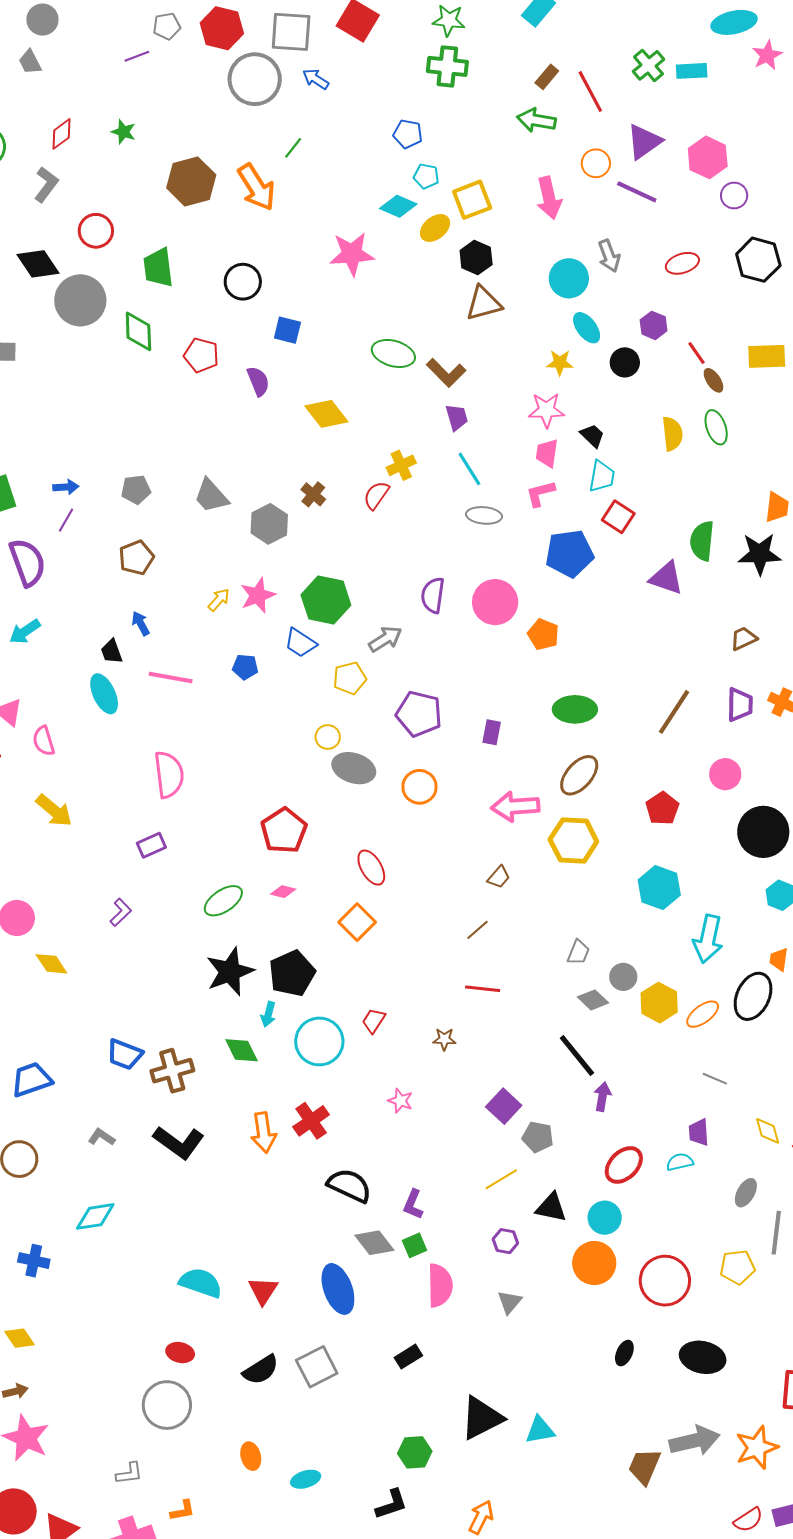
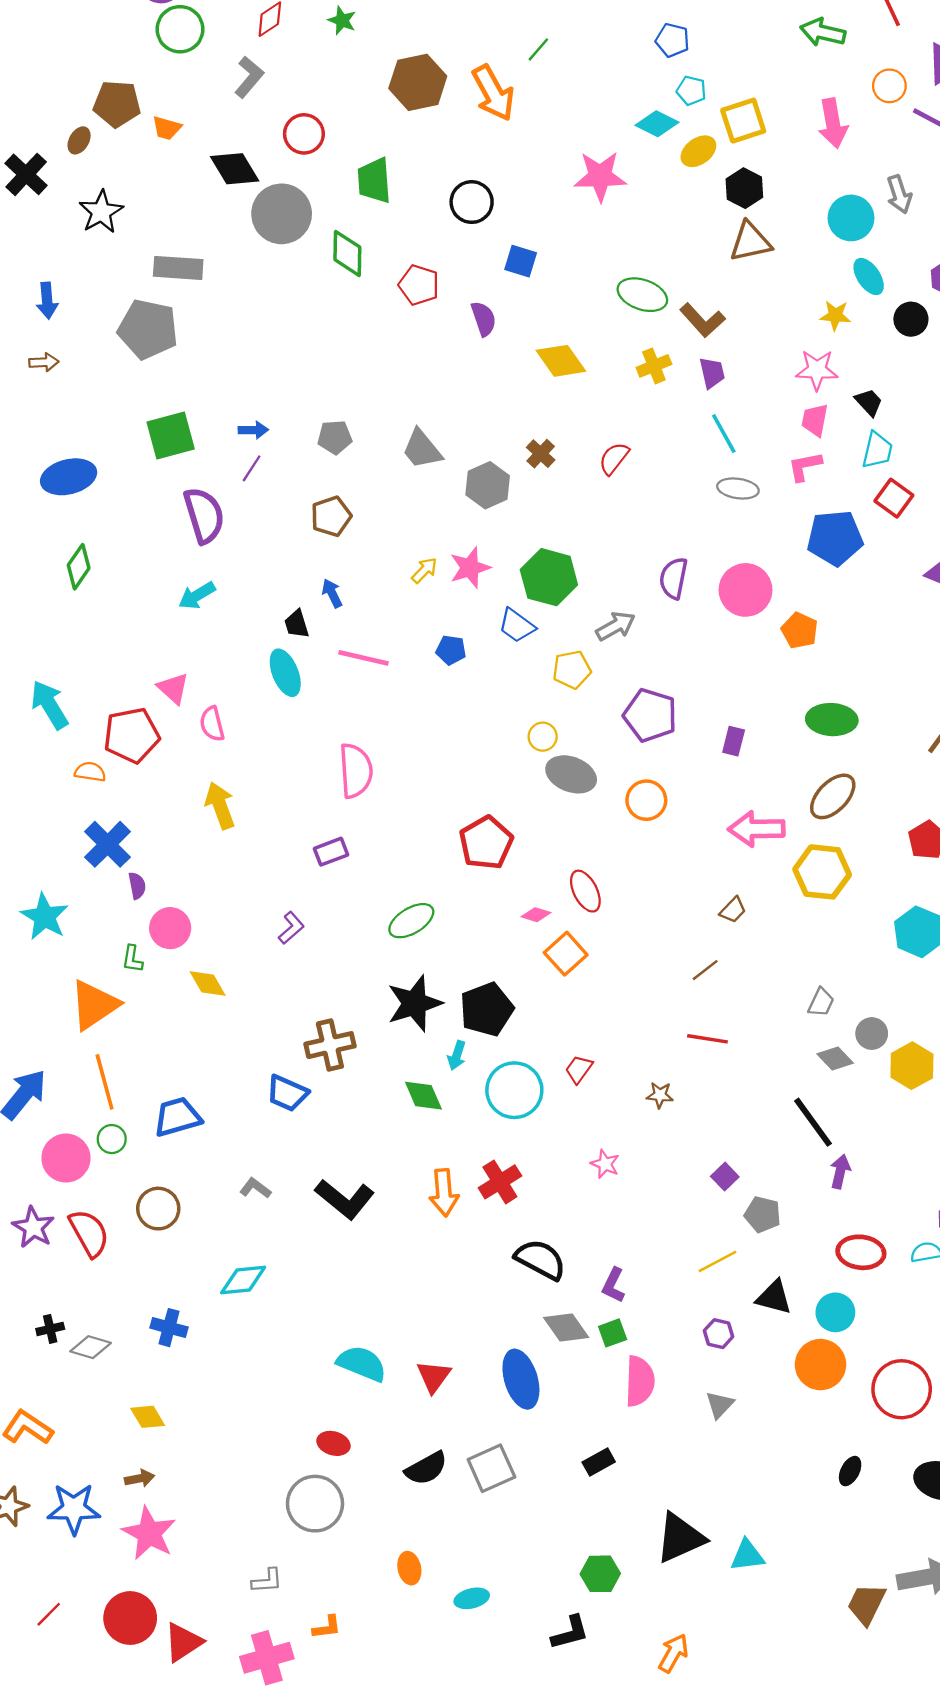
yellow cross: (401, 465) -> (654, 366), moved
yellow arrow: (54, 811) -> (220, 806), turned -153
pink diamond: (283, 892) -> (536, 915), moved
brown cross: (172, 1071) -> (330, 1045), moved
purple square: (504, 1106) -> (725, 1177), size x0.7
red ellipse: (624, 1165) -> (861, 1252), turned 48

